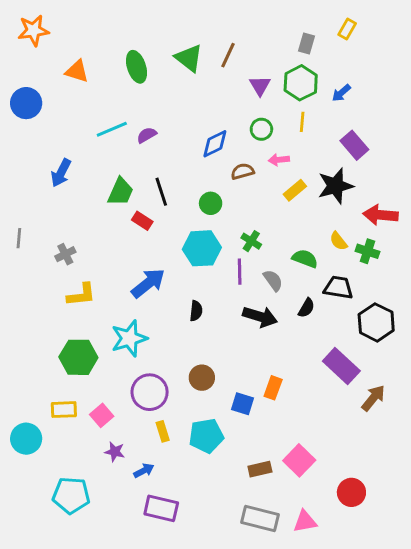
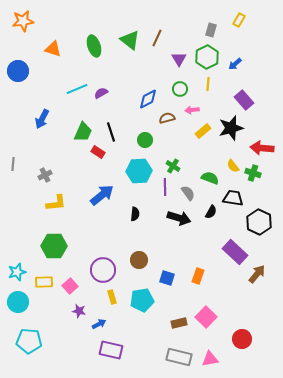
cyan star: (129, 338) -> (17, 272), moved, size x0.7
orange rectangle: (273, 388) -> (198, 276), moved
cyan pentagon: (71, 495) -> (29, 341), moved

